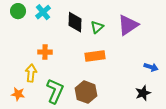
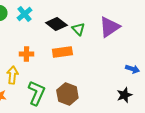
black diamond: (75, 22) -> (56, 24), turned -55
green triangle: (97, 27) -> (78, 29), turned -32
orange rectangle: (95, 56) -> (62, 52), moved

